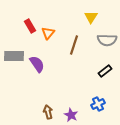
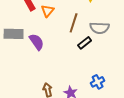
gray semicircle: (107, 40) -> (100, 28), moved
black rectangle: (105, 71) -> (85, 43), moved

